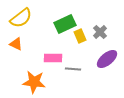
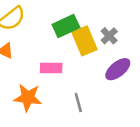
yellow rectangle: (80, 36) -> (84, 41), size x1.6
gray line: (73, 69) -> (78, 103), moved, turned 70

